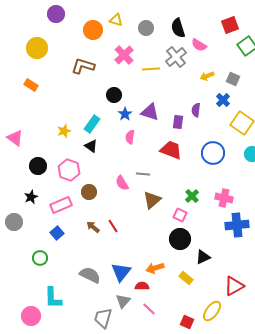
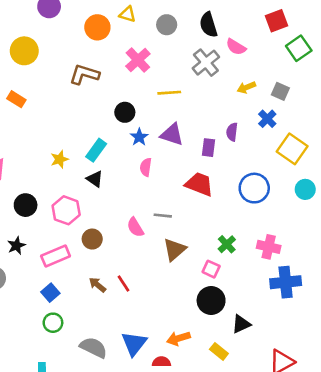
yellow line: (151, 69) -> (169, 93), moved
green circle: (40, 258) -> (53, 323), moved

